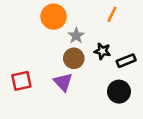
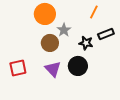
brown circle: (74, 58) -> (50, 43), moved
black rectangle: (126, 61) -> (106, 34), moved
black circle: (119, 92) -> (78, 66), moved

